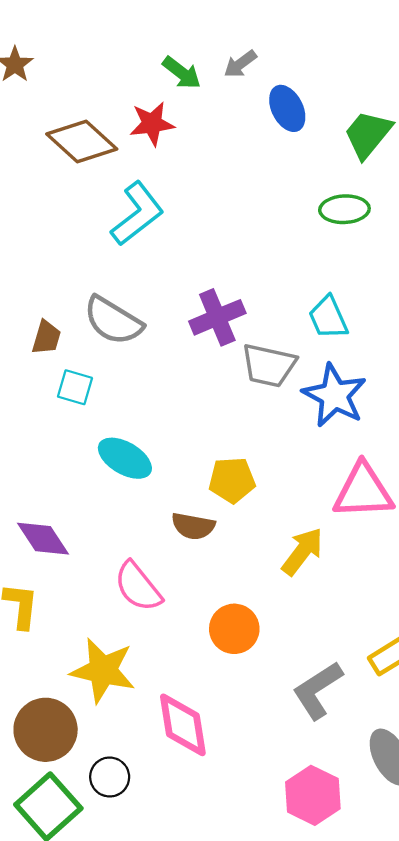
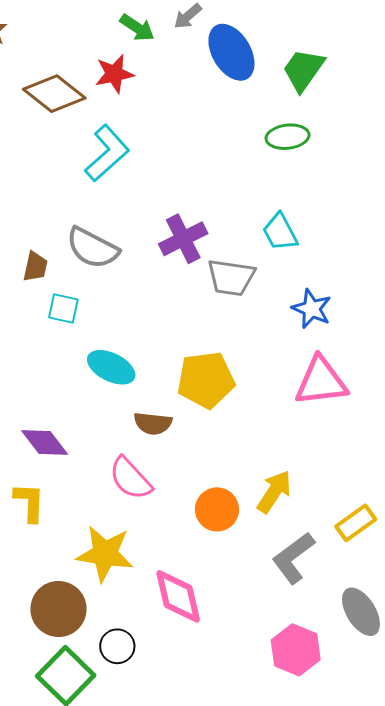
blue ellipse: (287, 108) -> (231, 52), size x1.4
blue star: (335, 395) -> (312, 309), moved, size x0.7
yellow pentagon: (232, 480) -> (206, 380), size x1.4
brown semicircle: (193, 526) -> (153, 423), moved
yellow arrow: (302, 551) -> (274, 492), moved

